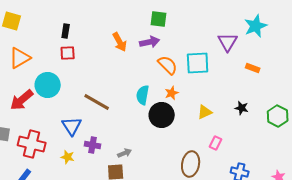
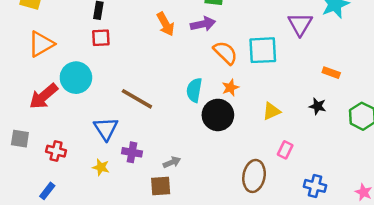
orange rectangle: (253, 68) -> (331, 73), moved
red cross: (32, 144) -> (56, 151), size x0.6

